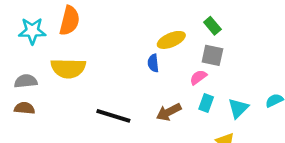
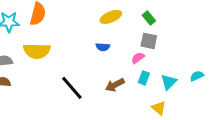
yellow ellipse: (171, 40) -> (111, 17), moved
blue semicircle: (153, 63) -> (103, 47), turned -80
black line: (113, 116) -> (72, 88), turned 32

